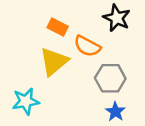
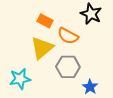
gray hexagon: (110, 78) -> (68, 67), moved

